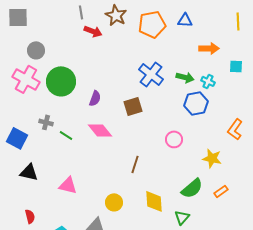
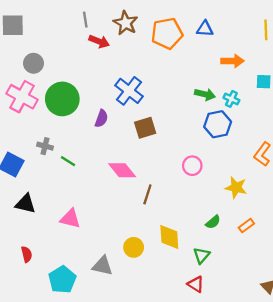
blue cross: (151, 74) -> (129, 91), moved
pink diamond: (100, 130) -> (122, 170), moved
green semicircle: (192, 188) -> (213, 222), size x0.6
yellow circle: (114, 202) -> (134, 247), moved

